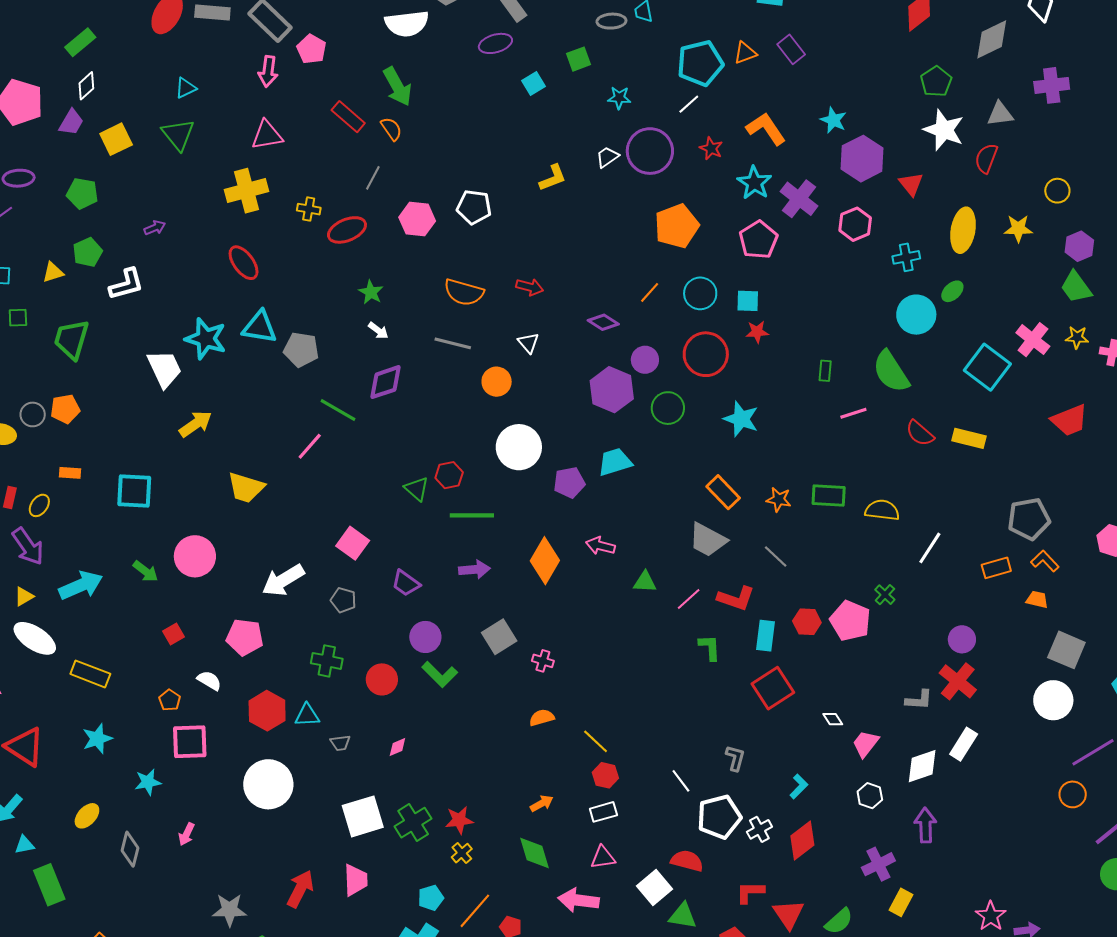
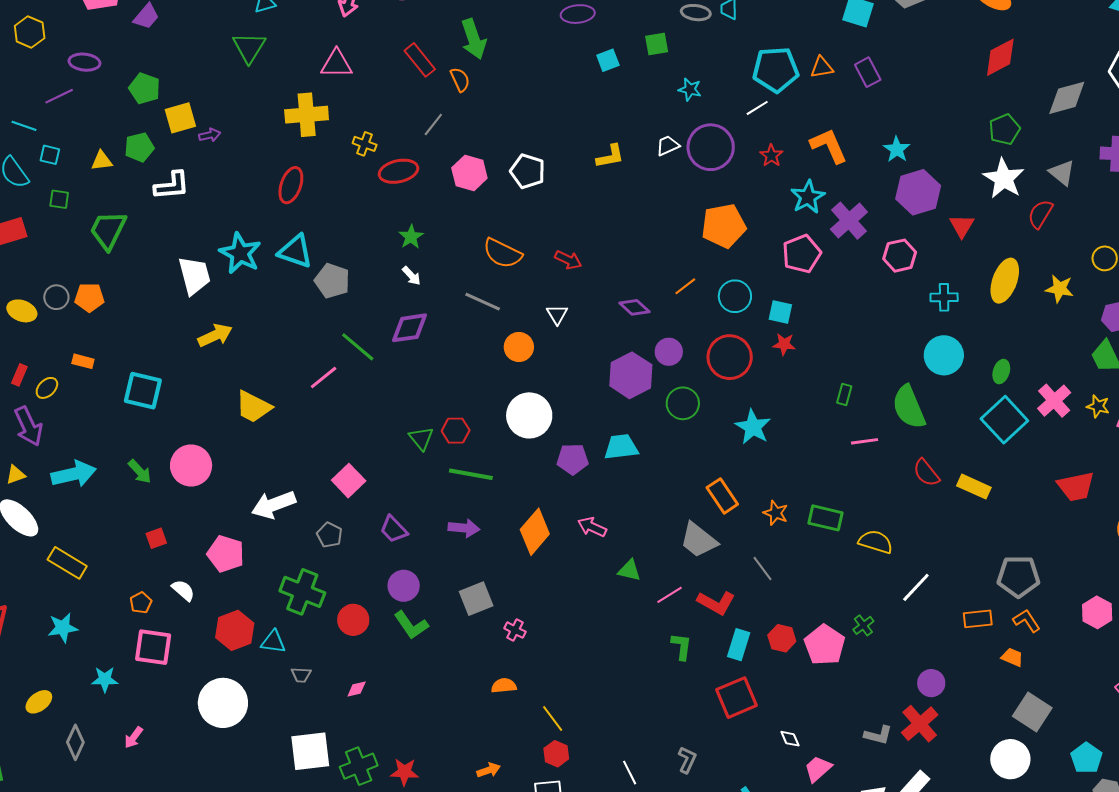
gray triangle: (1000, 114) -> (1062, 173), turned 36
yellow square: (116, 139) -> (180, 118), moved
red ellipse: (244, 263) -> (291, 185), turned 45
green ellipse: (952, 291) -> (1001, 372), moved, turned -40
green cross: (327, 661) -> (302, 592), size x1.4

